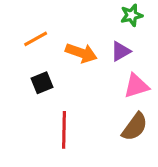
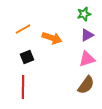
purple triangle: (121, 51) -> (87, 35), moved
red line: (64, 130) -> (23, 87), moved

